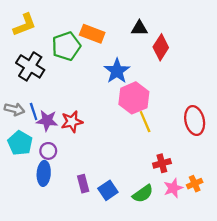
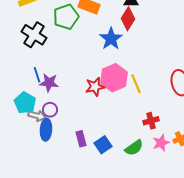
red diamond: (161, 47) -> (128, 19), moved
pink hexagon: (134, 98) -> (114, 78), moved
gray arrow: (14, 109) -> (37, 116), moved
red star: (72, 122) -> (95, 87), moved

